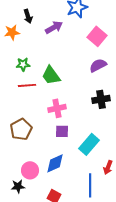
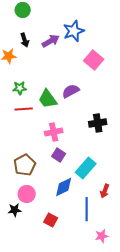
purple arrow: (54, 27) -> (51, 41), moved
purple semicircle: (98, 65) -> (71, 91), moved
brown pentagon: (21, 129) -> (25, 165), moved
purple square: (62, 131) -> (59, 155), turned 32
blue diamond: (55, 163) -> (64, 187), moved

